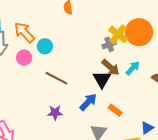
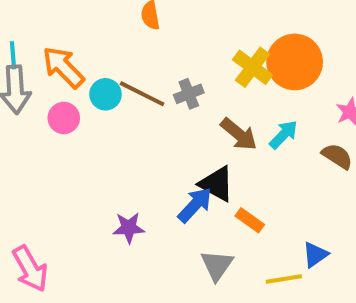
gray cross: (109, 44) -> (189, 94), moved
brown line: (56, 78) -> (142, 94), moved
black triangle: (102, 79) -> (217, 184), moved, turned -30

